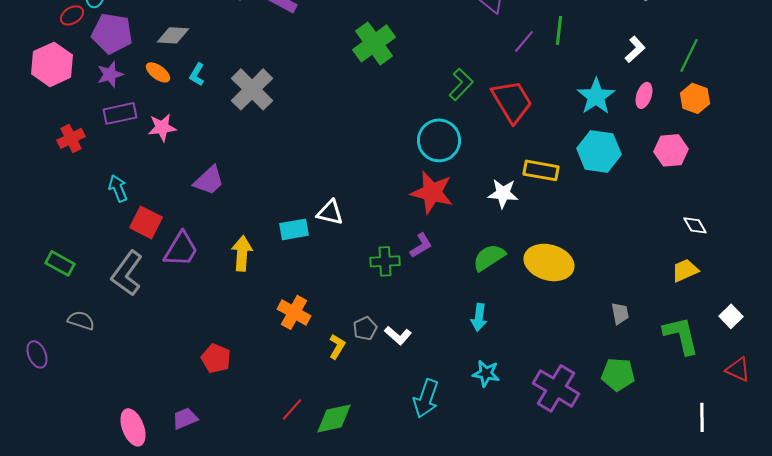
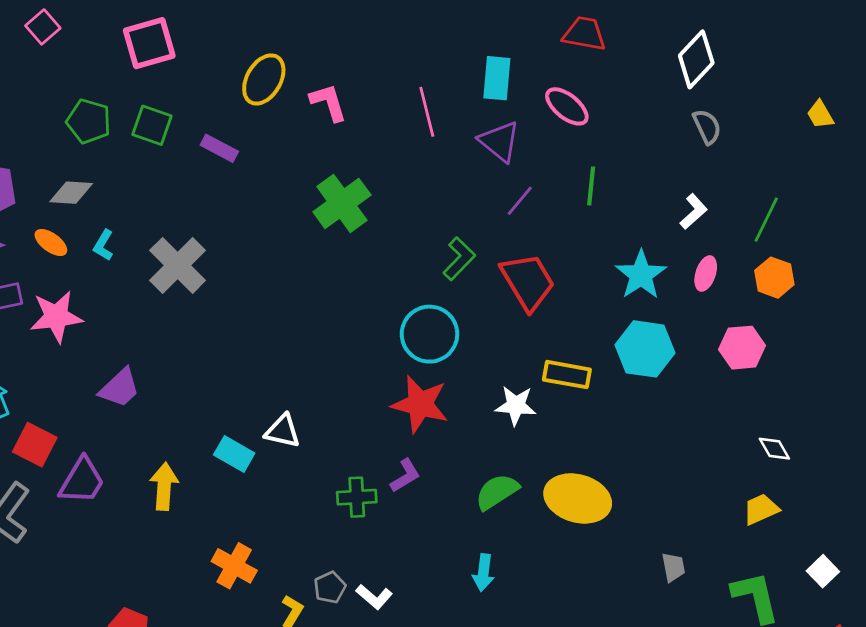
purple line: (524, 41) -> (520, 201), moved
pink star: (162, 127) -> (56, 317), size x1.4
cyan rectangle: (294, 229) -> (234, 454), turned 40

